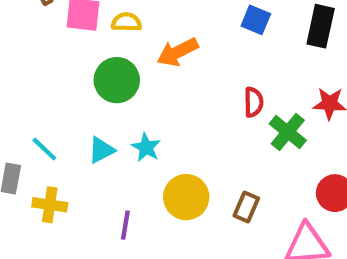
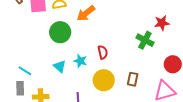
red semicircle: (254, 102) -> (103, 52), moved
cyan line: (44, 149) -> (25, 71), moved
cyan triangle: (101, 150) -> (60, 66), turned -40

